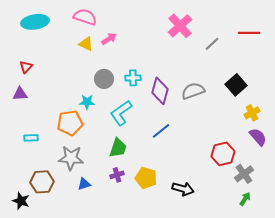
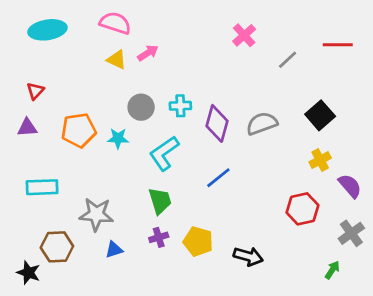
pink cross: (180, 26) -> (244, 35), size x0.7
yellow cross: (252, 113) -> (320, 160), moved
orange pentagon: (70, 123) -> (79, 130), moved
cyan rectangle: (31, 138) -> (42, 187), size x1.6
green trapezoid: (118, 148) -> (160, 201), turned -35
gray cross: (244, 174) -> (351, 233), moved

